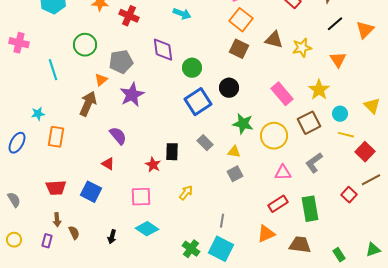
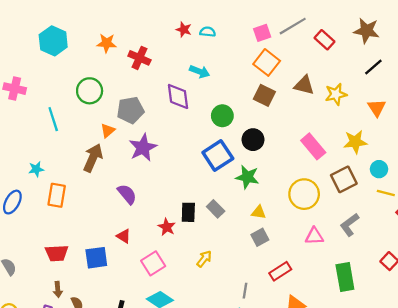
cyan arrow: (182, 14) -> (200, 72), moved
green circle: (192, 68) -> (222, 116), moved
yellow star: (319, 90) -> (355, 142), turned 30
green star: (243, 124) -> (247, 177), moved
gray rectangle: (205, 143) -> (216, 209), moved
red triangle: (108, 164) -> (124, 236), moved
blue square: (91, 192) -> (96, 258), turned -35
pink square: (141, 197) -> (153, 263), turned -30
red rectangle: (278, 204) -> (280, 271), moved

